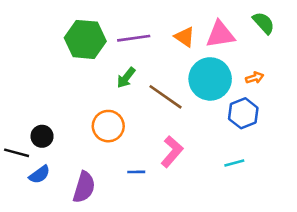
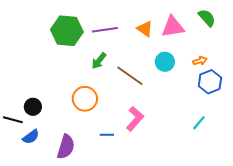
cyan circle: (210, 79) -> (165, 62), size x0.6
blue hexagon: (243, 113) -> (210, 82), moved
cyan line: (234, 163) -> (199, 123), moved, turned -35

